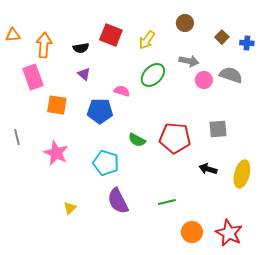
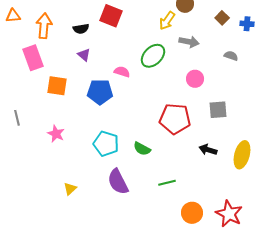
yellow arrow: (147, 40) -> (167, 21), moved
gray semicircle: (231, 75) -> (231, 56), size x0.6
pink circle: (204, 80) -> (195, 79), moved
green semicircle: (137, 140) -> (142, 149), moved
pink star: (56, 153) -> (56, 134), size x0.7

